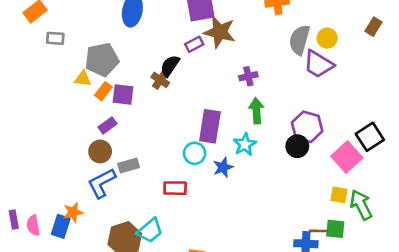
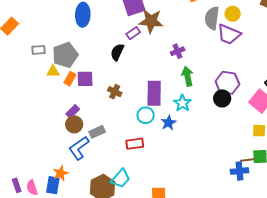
gray rectangle: (55, 38) -> (38, 50), moved
brown cross: (160, 80) -> (115, 92), moved
purple rectangle: (108, 125) -> (73, 111), moved

